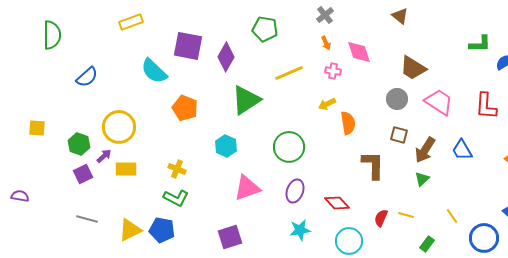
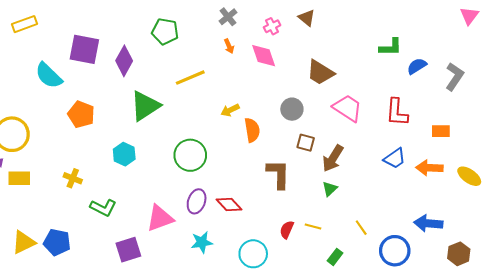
pink cross: (333, 71) -> (272, 26), moved, turned -35
gray circle: (397, 99) -> (292, 109), moved
blue trapezoid: (462, 150) -> (395, 158), moved, turned -95
pink triangle: (247, 188) -> (160, 218), moved
green L-shape: (176, 198) -> (103, 208), moved
red diamond: (337, 203) -> (229, 205), moved

